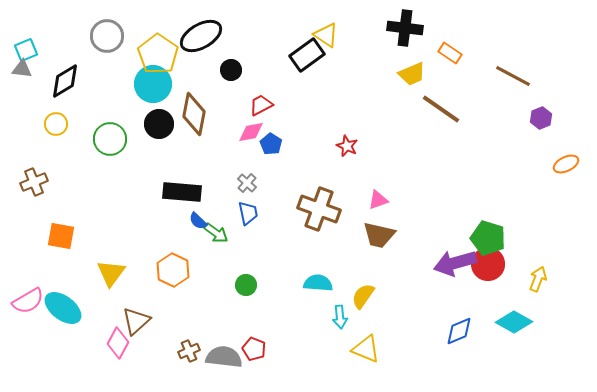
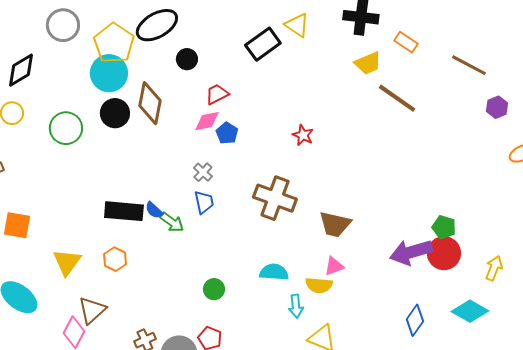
yellow triangle: (326, 35) -> (297, 25), moved
black rectangle: (182, 192) -> (124, 211), moved
pink triangle: (378, 200) -> (334, 266), moved
green pentagon: (488, 238) -> (444, 227), size x0.7
orange hexagon: (173, 270) -> (115, 259), moved, size x0.7
green circle: (246, 285) -> (214, 289), moved
yellow semicircle: (363, 296) -> (319, 285), turned -120
blue diamond: (459, 331) -> (415, 320), turned -32

